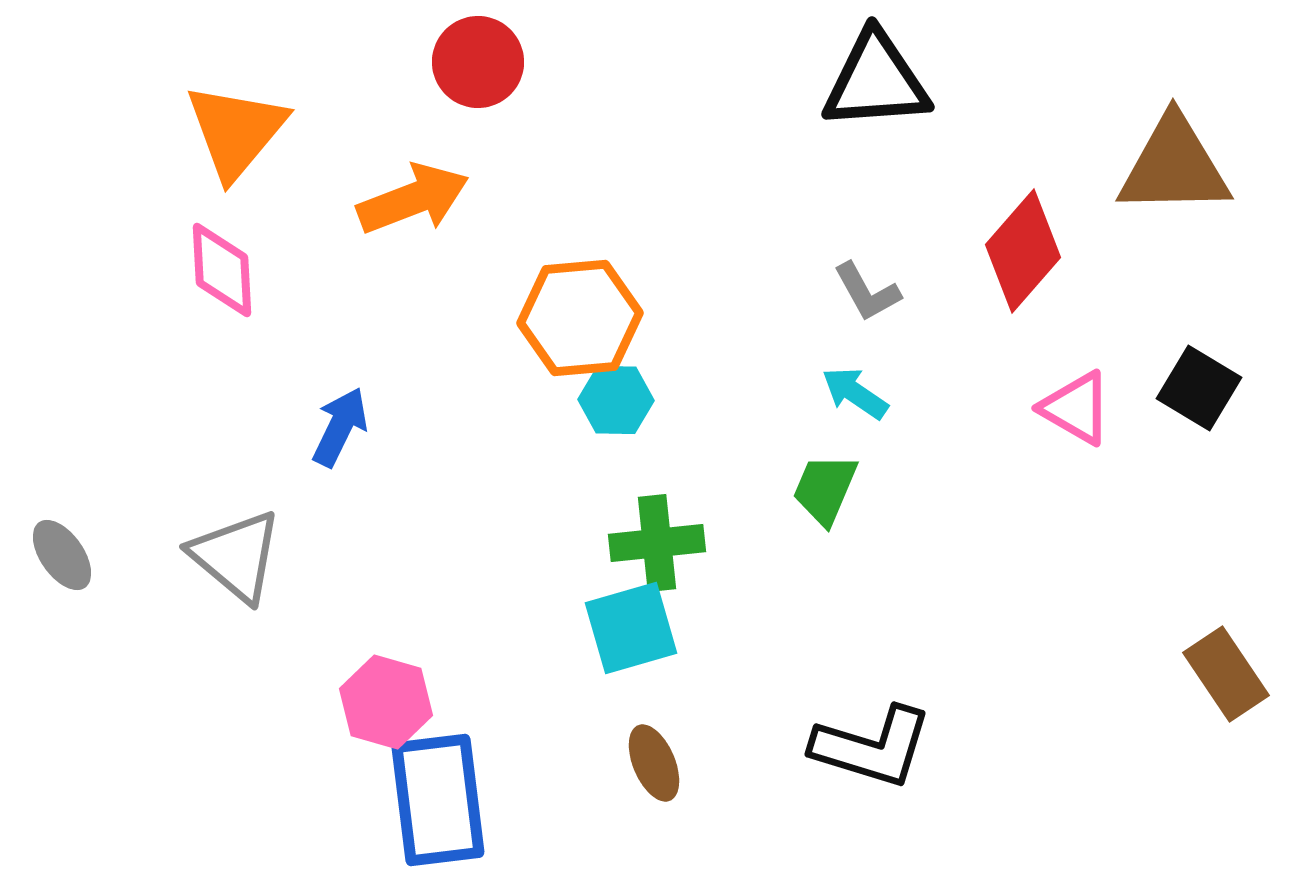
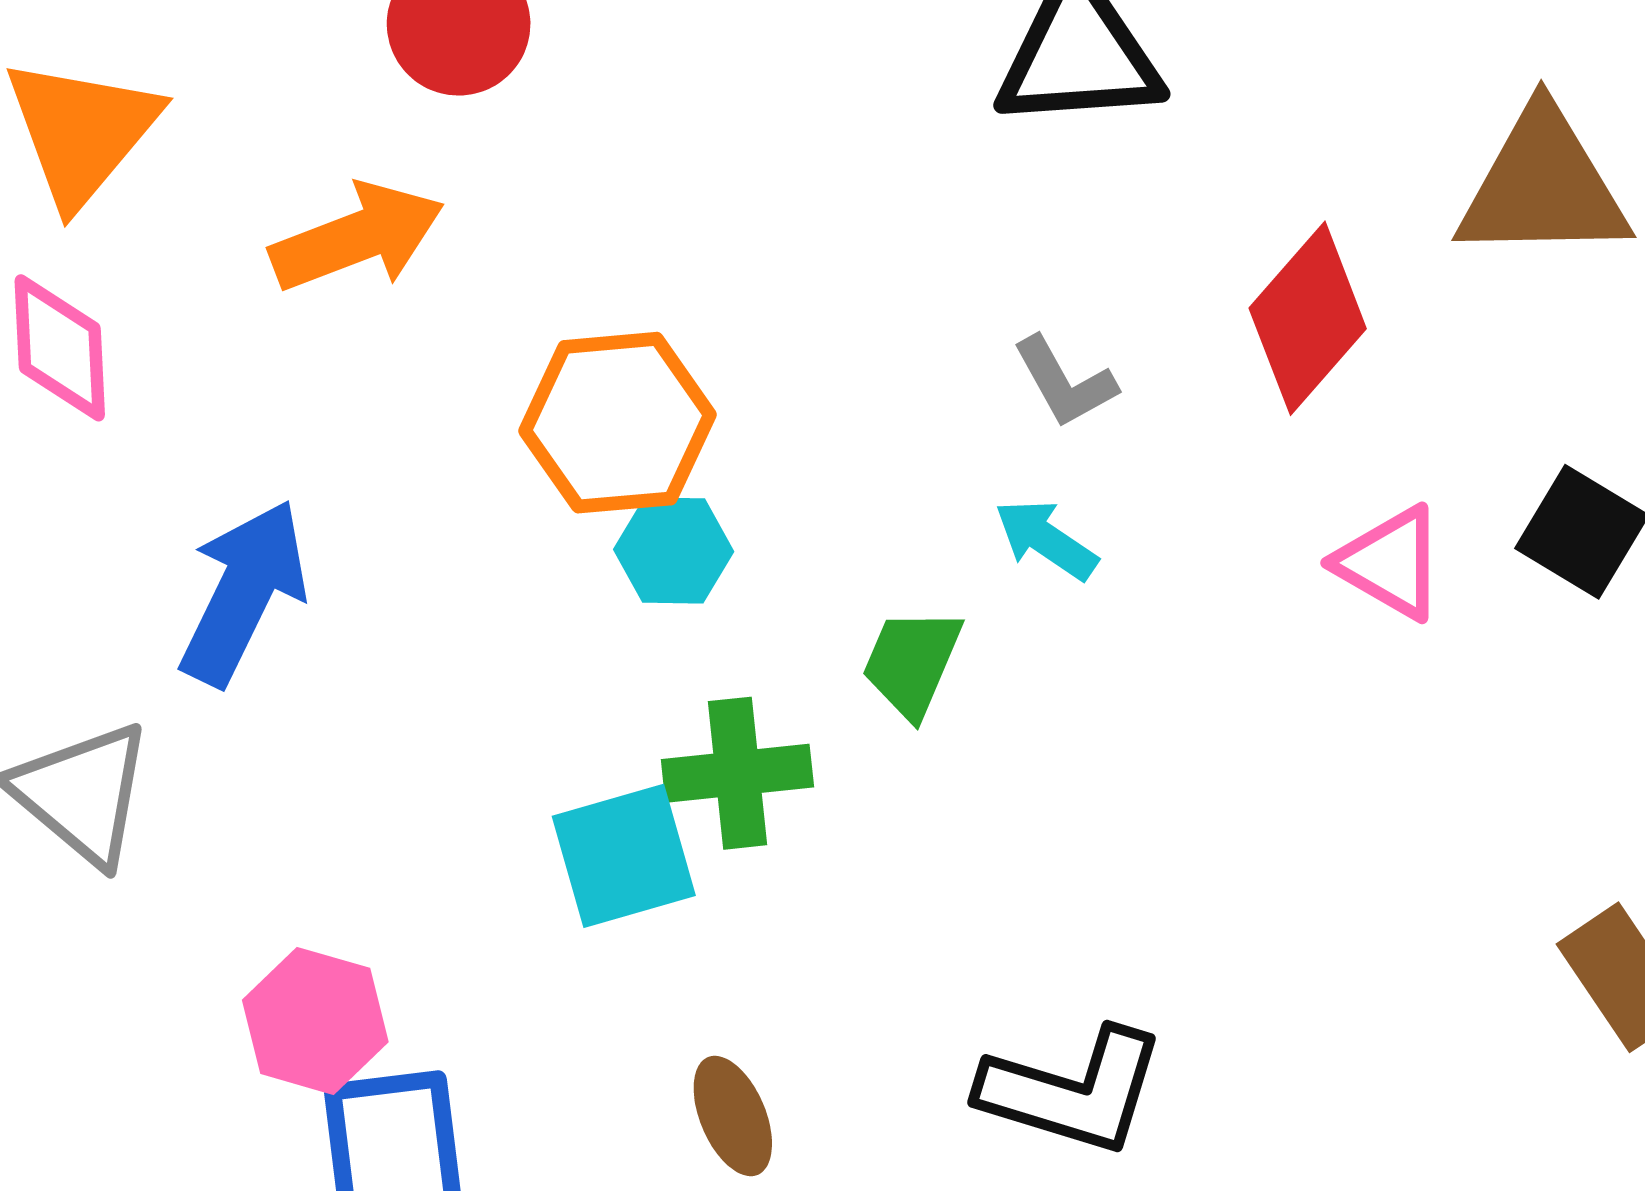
blue arrow: (340, 427) -> (244, 593), size x1.5
green trapezoid: (825, 489) -> (912, 663), moved
cyan square: (631, 628) -> (624, 856), moved

